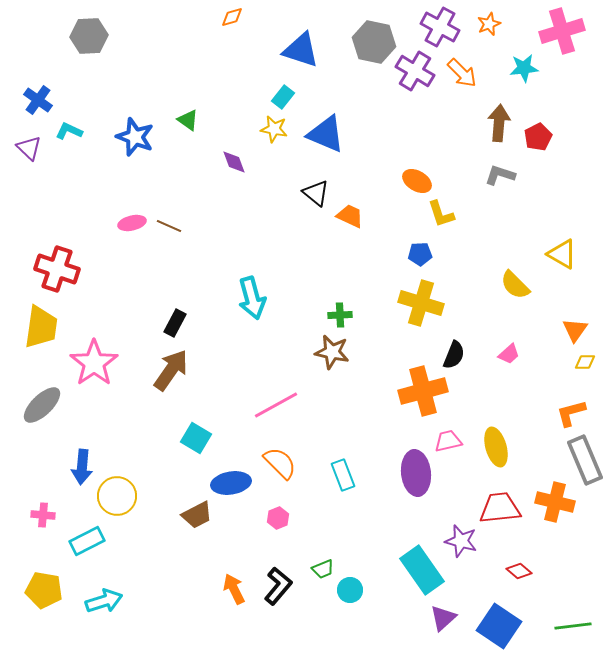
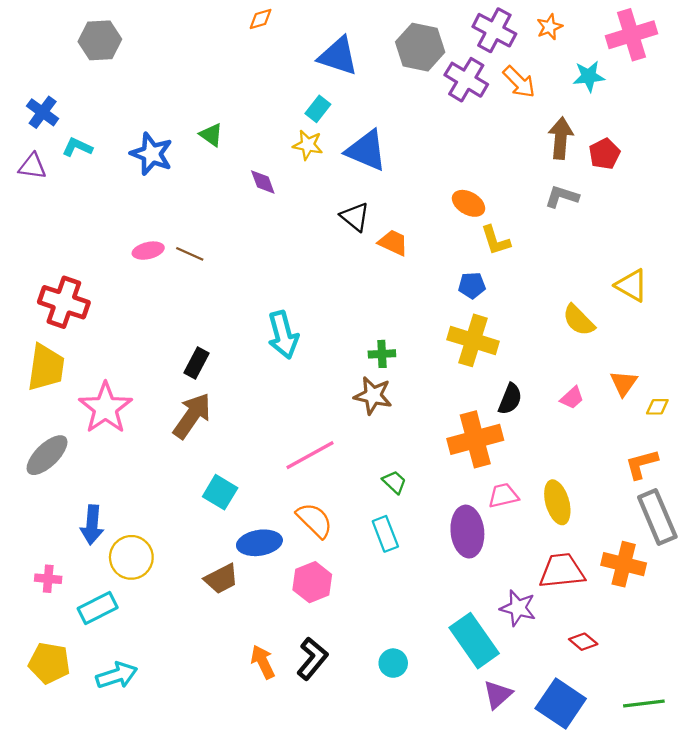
purple triangle: (29, 148) -> (32, 166), turned -36
orange triangle: (575, 330) -> (624, 383), moved
pink hexagon: (278, 518) -> (312, 582), size x1.6
green trapezoid: (323, 569) -> (394, 482), moved, turned -115

